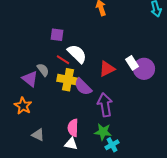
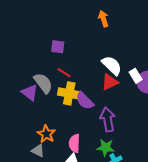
white semicircle: (77, 54) -> (112, 65), moved
gray semicircle: (43, 70) -> (43, 83), size x1.5
orange star: (23, 106) -> (46, 134), moved

